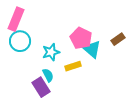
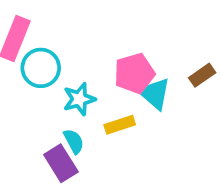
pink pentagon: (81, 38) -> (134, 73), turned 30
cyan circle: (20, 41) -> (41, 68), moved

